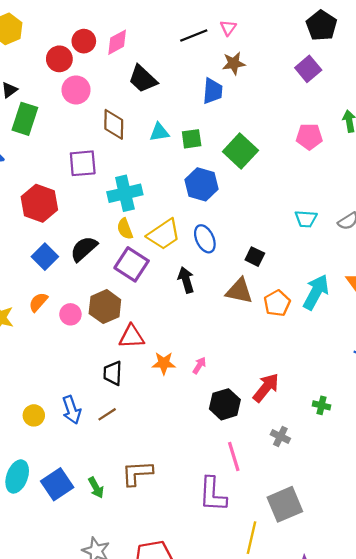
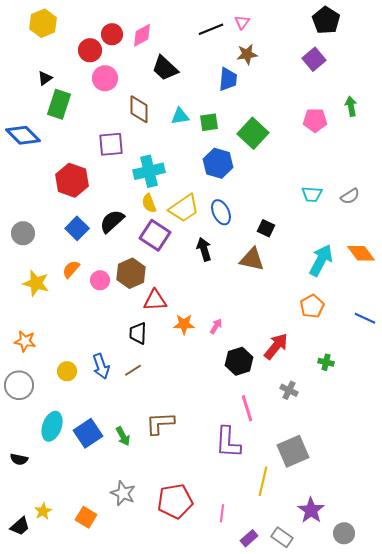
orange pentagon: (277, 303) -> (312, 306), moved

